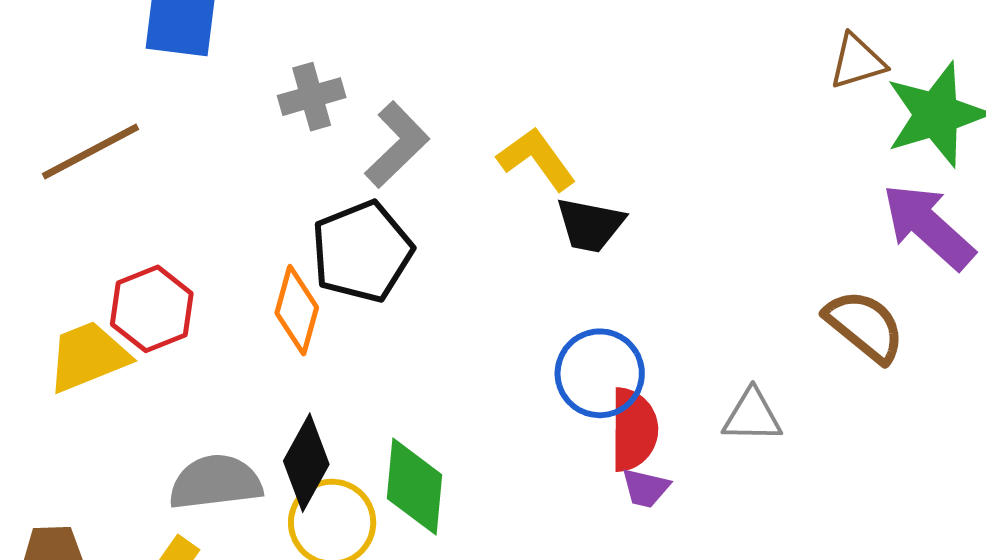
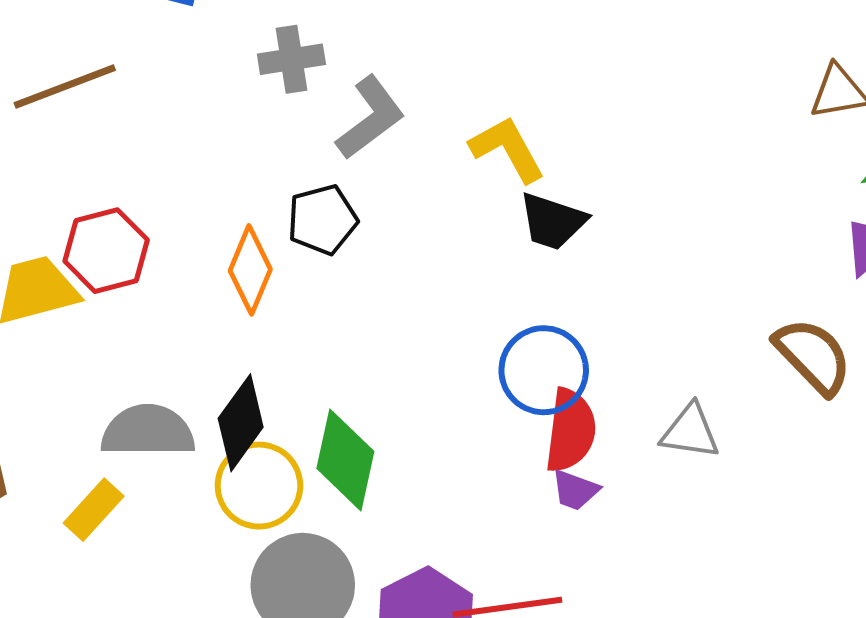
black pentagon: (362, 252) -> (322, 220), size x0.7

